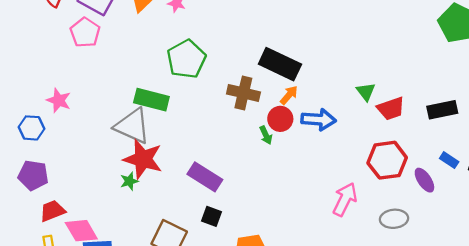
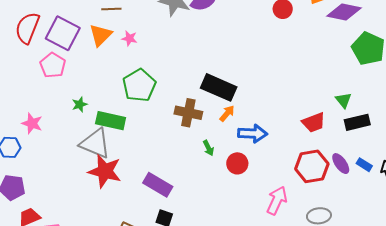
green triangle: (366, 92) -> (343, 100), moved
red circle: (280, 119) -> (237, 163), moved
purple ellipse: (424, 180) -> (341, 164), moved
green star: (129, 181) -> (80, 104), moved

